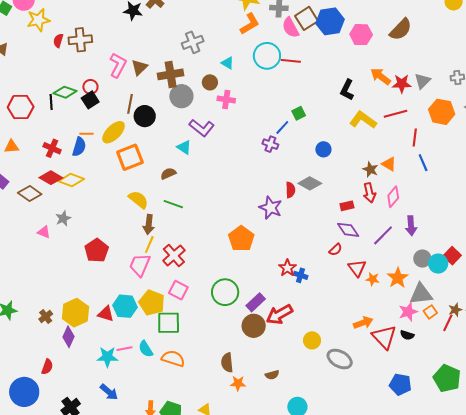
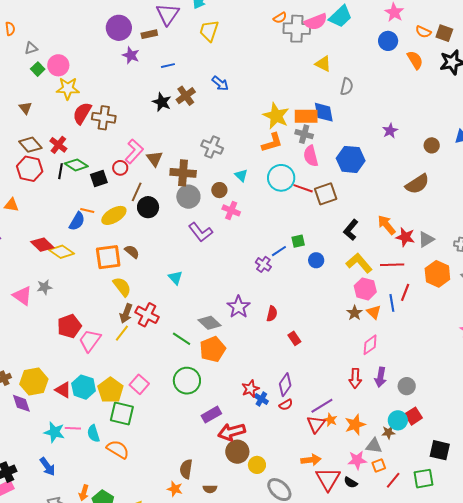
brown square: (306, 18) -> (326, 194), moved
pink hexagon: (361, 35) -> (365, 289), moved
red semicircle: (58, 41) -> (82, 113), size x1.6
gray cross: (193, 42) -> (212, 147), turned 30
brown triangle: (139, 67) -> (154, 159), turned -36
red circle: (90, 87) -> (120, 168), moved
cyan triangle: (184, 147) -> (175, 278), moved
red cross: (52, 148) -> (58, 145), moved
blue circle: (323, 149) -> (316, 260), moved
orange square: (130, 157) -> (108, 257), moved
blue line: (423, 163) -> (392, 303), moved
brown semicircle: (168, 174) -> (132, 252), moved, turned 49
gray diamond: (310, 183) -> (210, 323), moved
red arrow: (369, 193) -> (355, 378), moved
brown diamond: (30, 194) -> (30, 145), moved
green line: (173, 204) -> (182, 339), moved
red rectangle: (347, 206) -> (294, 338), moved, turned 56
purple star: (271, 208) -> (238, 307), moved
purple diamond: (348, 230) -> (285, 385), moved, turned 55
pink triangle: (44, 232) -> (22, 296), size x1.5
purple line: (383, 235) -> (322, 406), moved
red semicircle: (335, 250) -> (286, 405), moved
red cross: (174, 255) -> (147, 315), moved, turned -35
gray circle: (422, 259) -> (407, 386), moved
pink trapezoid: (140, 265) -> (90, 341), moved
red triangle: (357, 268) -> (316, 424), moved
green circle: (225, 292) -> (187, 381), moved
gray triangle: (421, 294) -> (374, 446), size x0.7
brown star: (455, 310) -> (388, 432), moved
brown circle: (254, 326) -> (237, 452), moved
purple diamond: (68, 337) -> (21, 403), turned -55
brown semicircle: (227, 363) -> (186, 469), moved

